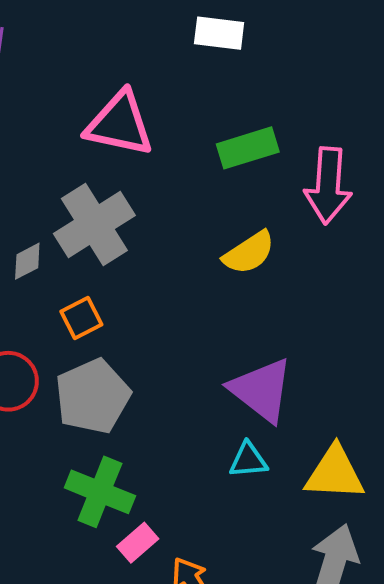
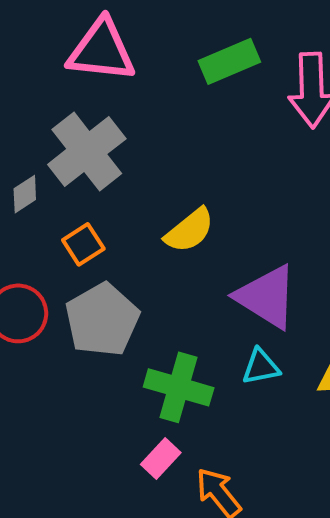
yellow semicircle: (249, 253) -> (189, 230), moved
green cross: (100, 492) -> (179, 387), moved

